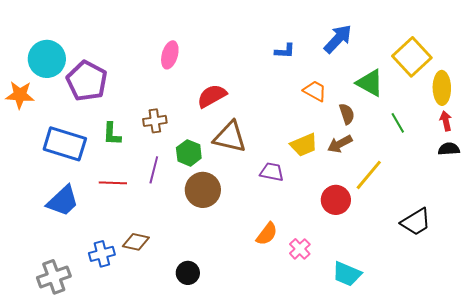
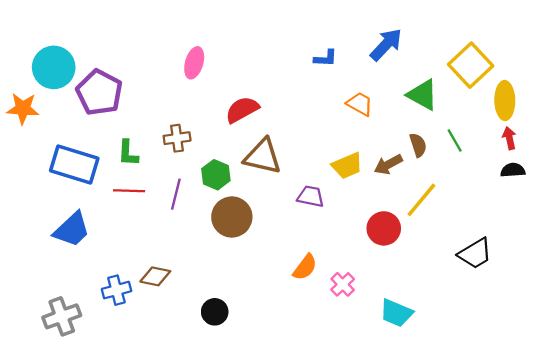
brown semicircle: (347, 114) -> (418, 145), moved
red line: (113, 183) -> (129, 191), moved

